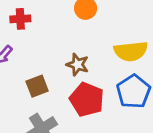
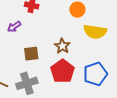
yellow semicircle: (131, 51) -> (95, 32), moved

